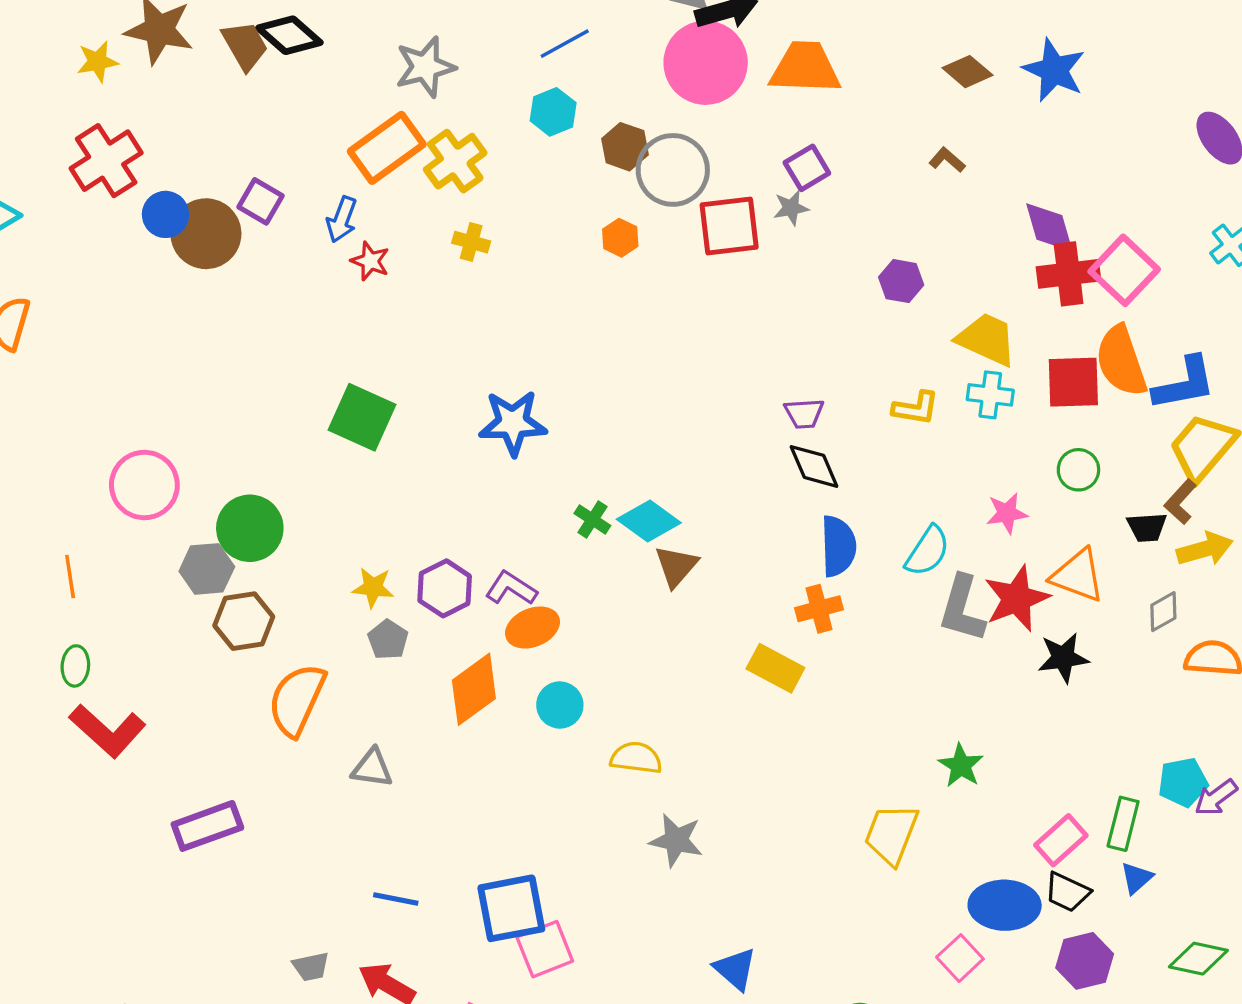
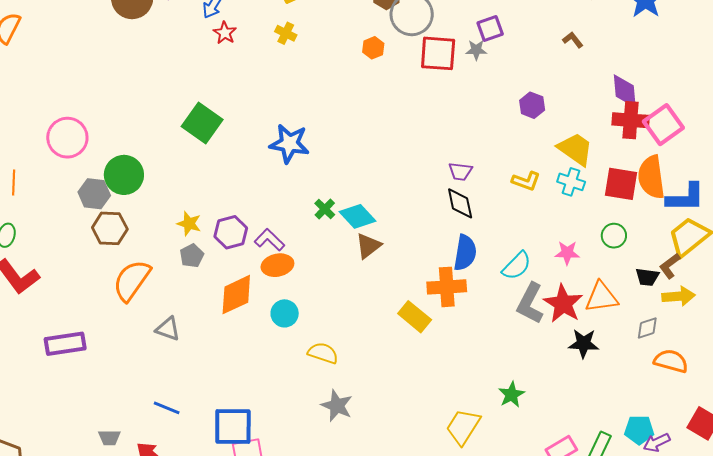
orange triangle: (1078, 575) -> (601, 297), turned -39
red star: (1017, 599) -> (563, 304), turned -30
orange cross: (819, 609) -> (447, 287), size x1.4

